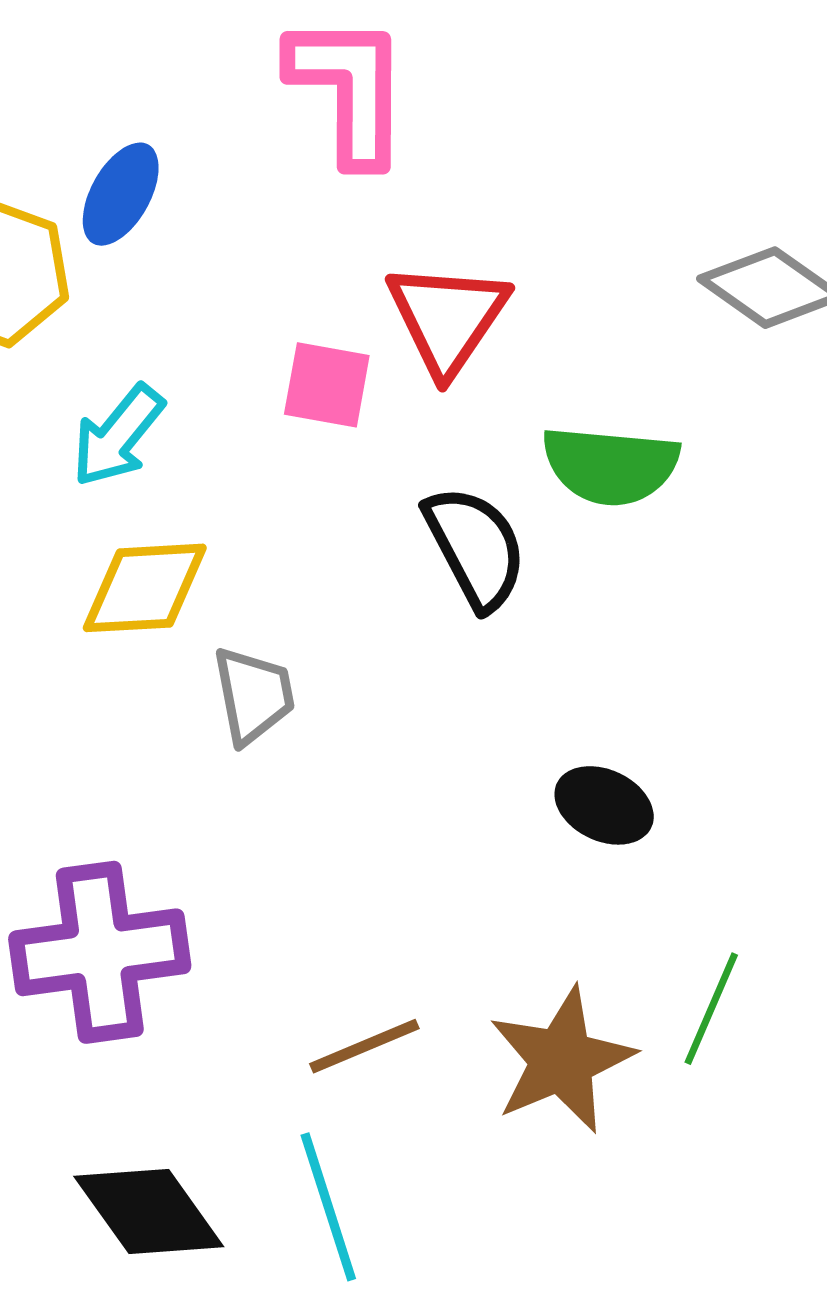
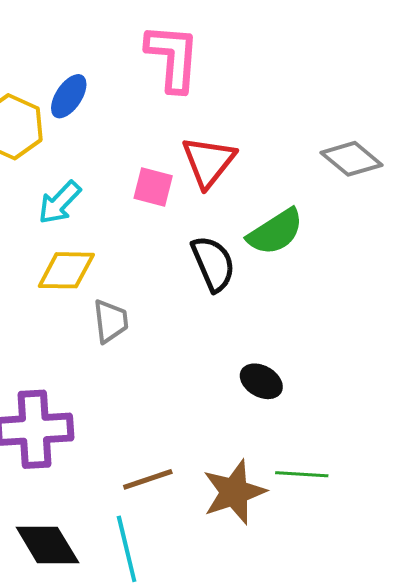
green semicircle: (611, 465) -> (275, 232), turned -42
green line: (711, 1009) -> (302, 474), turned 66

